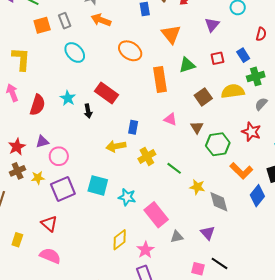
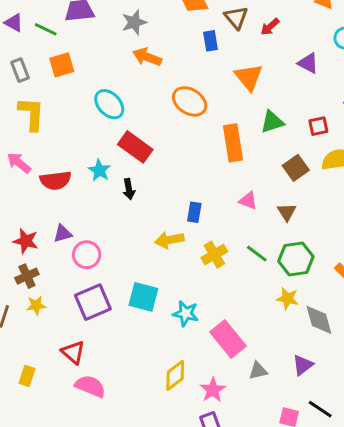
gray rectangle: (65, 21) -> (20, 70), moved
purple triangle: (212, 25) -> (308, 63), turned -42
red square: (217, 58) -> (318, 126), moved
pink arrow: (12, 93) -> (19, 163), turned -30
red rectangle: (106, 93) -> (135, 147), moved
red semicircle: (37, 105) -> (56, 180), turned 65
green hexagon: (218, 144) -> (296, 259), moved
red star: (17, 147) -> (26, 241), turned -30
green line: (174, 168) -> (257, 254), moved
yellow star: (38, 178) -> (36, 305), moved
purple triangle: (208, 233) -> (303, 365), turned 35
pink semicircle: (50, 256) -> (90, 386), moved

